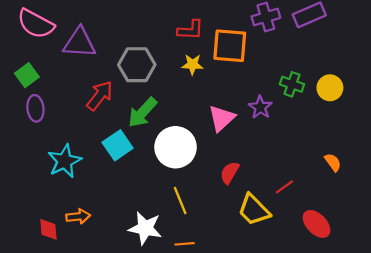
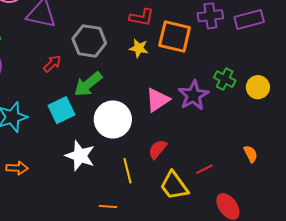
red arrow: (100, 96) -> (52, 64), size x0.7
purple star: (260, 107) -> (193, 95), size x1.4
yellow line: (180, 201) -> (128, 171), moved
white star: (145, 228) -> (80, 156), moved

